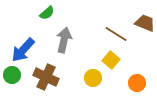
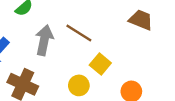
brown line: (116, 34) -> (79, 33), moved

